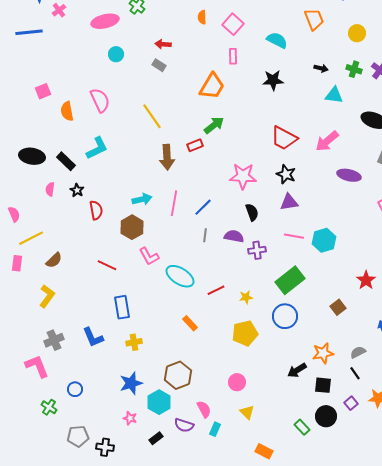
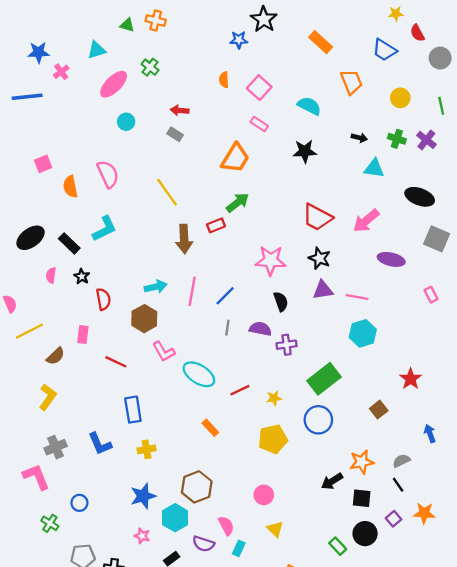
pink ellipse: (105, 21) -> (114, 84), turned -32
pink rectangle: (233, 56) -> (259, 124), turned -56
black ellipse: (32, 156) -> (31, 238), turned -45
pink line: (294, 236) -> (357, 297), moved
pink rectangle: (17, 263) -> (83, 334), moved

